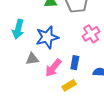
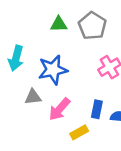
blue rectangle: (75, 63) -> (97, 109), moved

